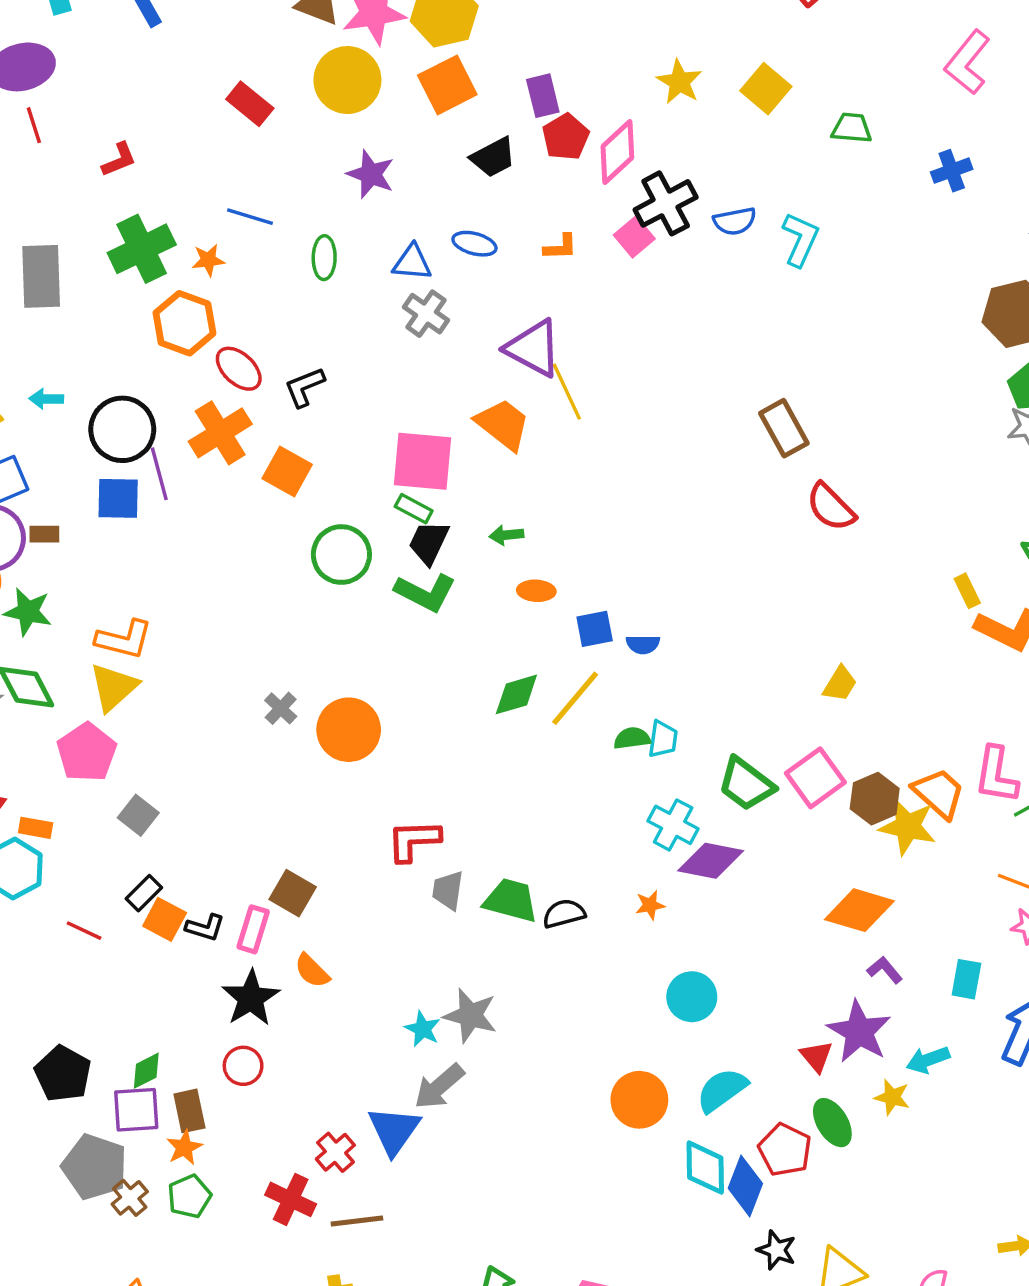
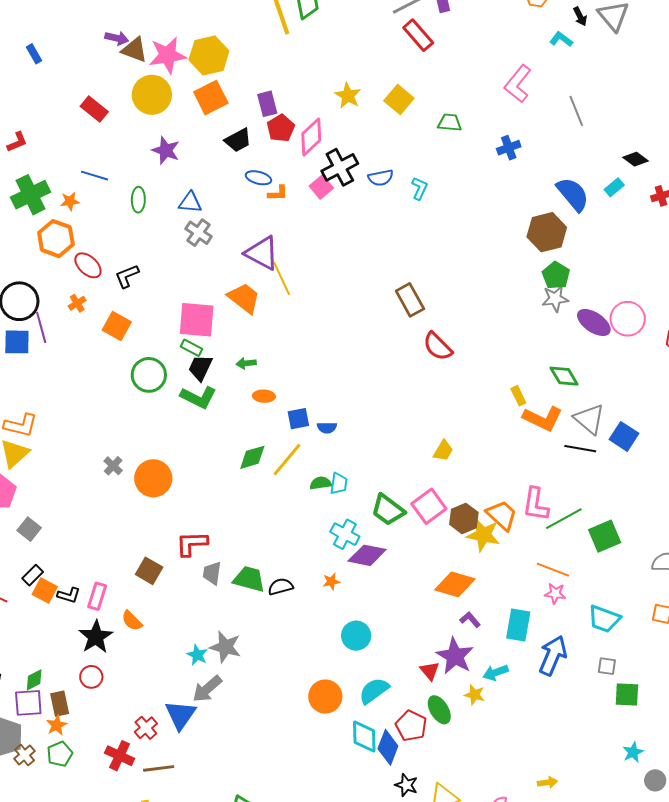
cyan L-shape: (800, 239) -> (420, 188), size x0.7
blue ellipse: (474, 244) -> (258, 178), moved
orange cross: (220, 433) -> (77, 303), size x0.5
brown square: (293, 893) -> (149, 571), moved
cyan rectangle: (966, 979) -> (518, 625), size x1.4

